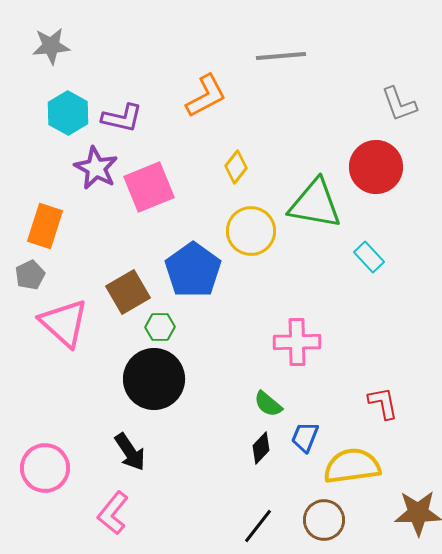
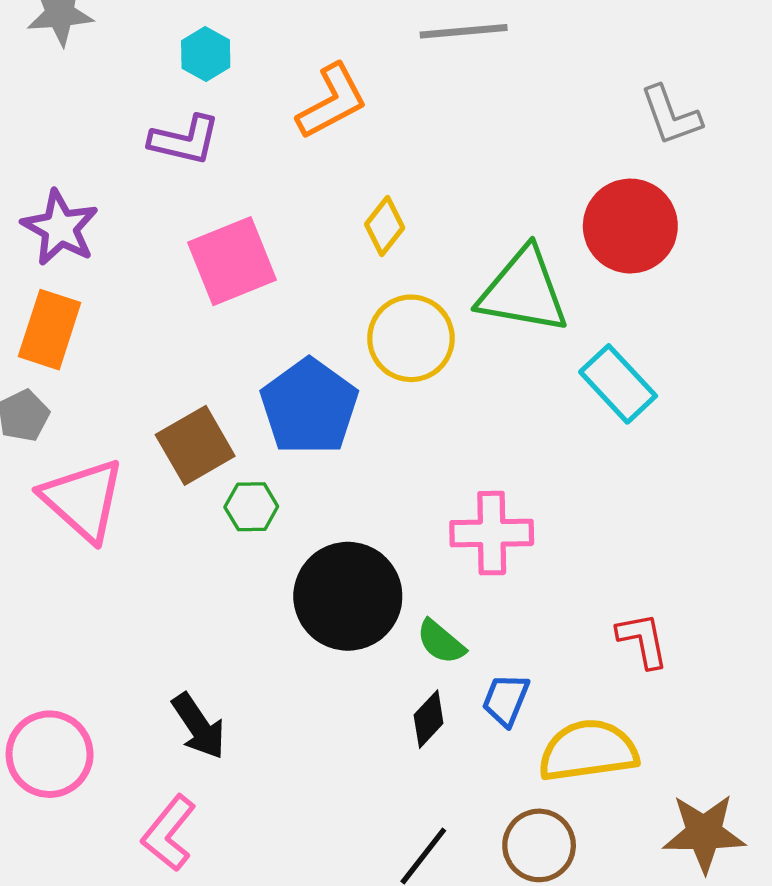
cyan hexagon: (68, 113) -> (206, 54), moved, size x0.7
purple star: (96, 168) -> (60, 228), moved
cyan rectangle: (369, 257) -> (618, 384), size x1.4
black circle: (154, 379) -> (348, 596), moved

